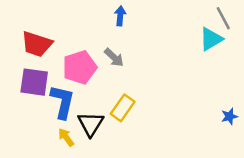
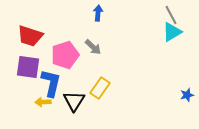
gray line: (223, 18) -> (171, 15), moved
yellow arrow: (66, 137) -> (43, 102), moved, turned -56

